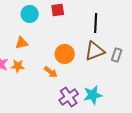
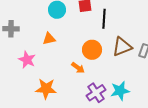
black line: (96, 23) -> (104, 19), moved
orange star: (18, 66) -> (46, 89), moved, size x1.5

